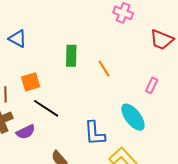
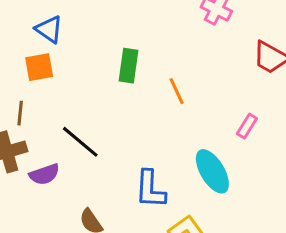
orange square: (31, 82) -> (39, 67), moved

